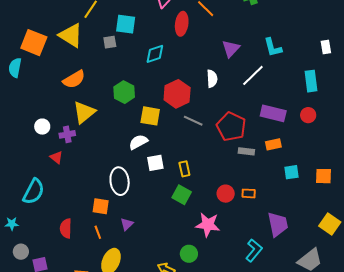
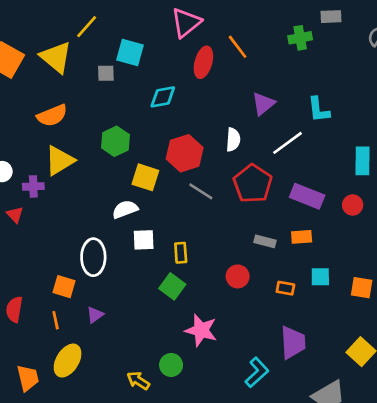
red pentagon: (231, 127) -> (253, 184), moved
orange rectangle: (249, 193) -> (285, 288), moved
red circle: (226, 194) -> (238, 276), moved

